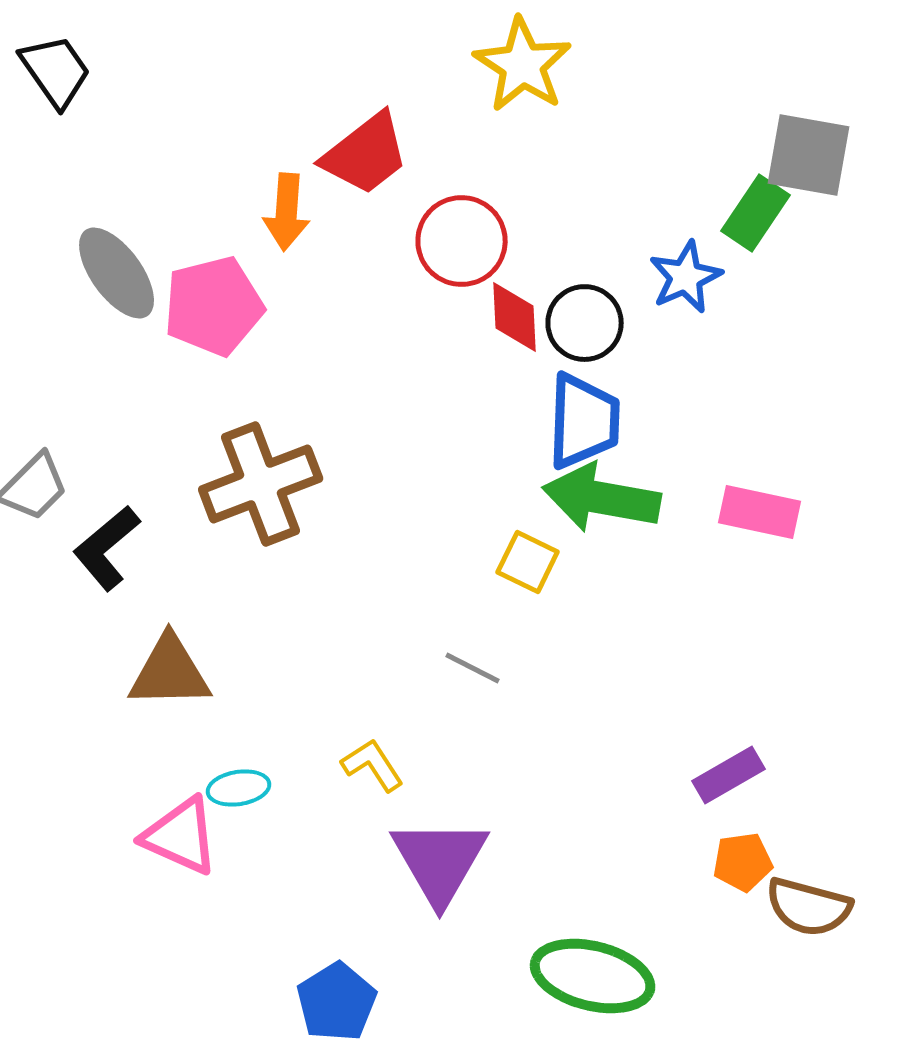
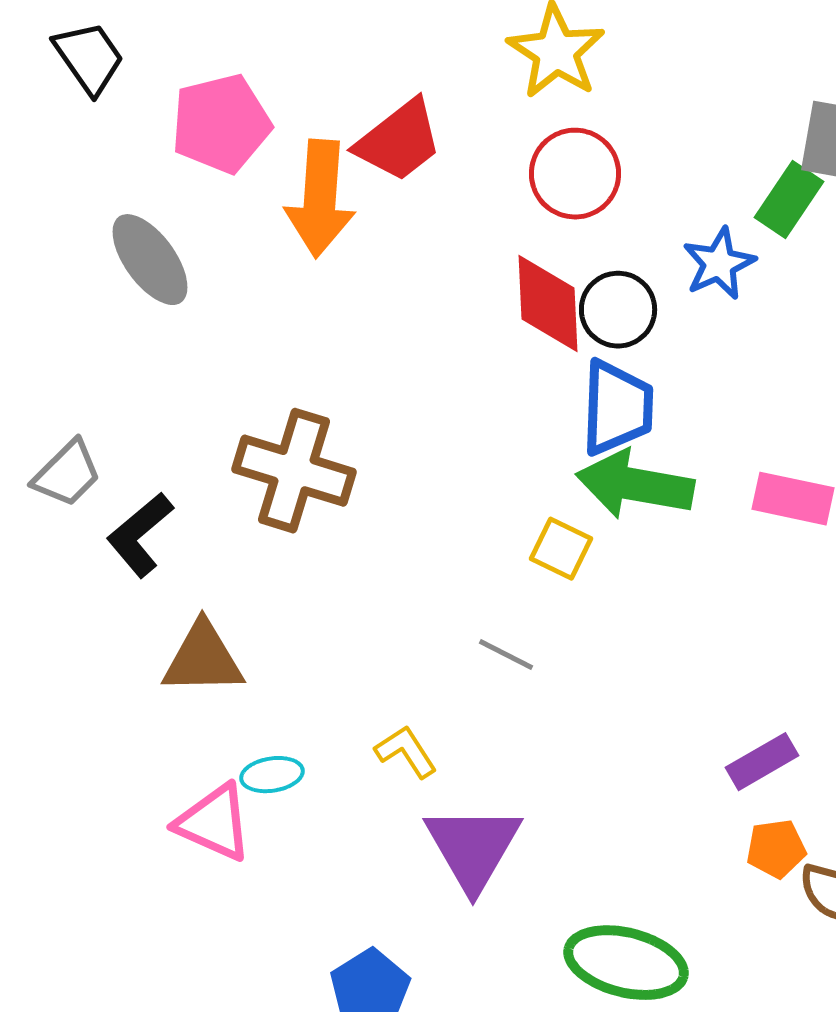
orange arrow: (287, 212) -> (320, 199), size x1.5
red circle: (462, 241) -> (575, 174), moved
pink pentagon: (214, 306) -> (221, 124), moved
red diamond: (515, 317) -> (548, 304), size x1.4
brown cross: (261, 484) -> (294, 471), turned 38

